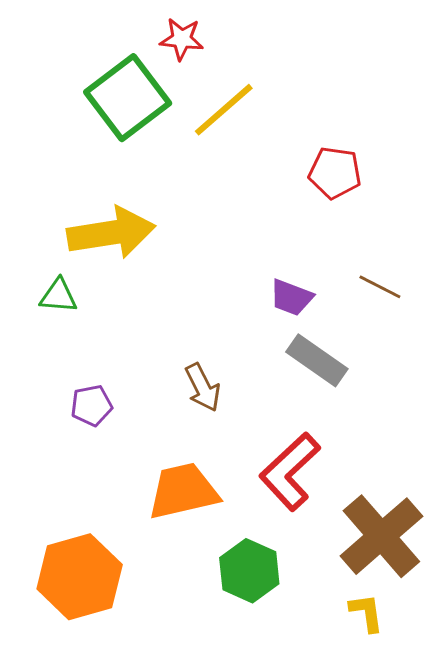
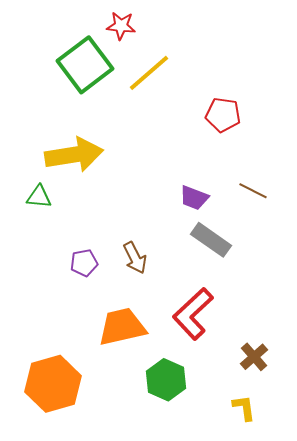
purple pentagon: (92, 406) -> (84, 263), moved
brown cross: (381, 536) -> (254, 357), size x0.5

